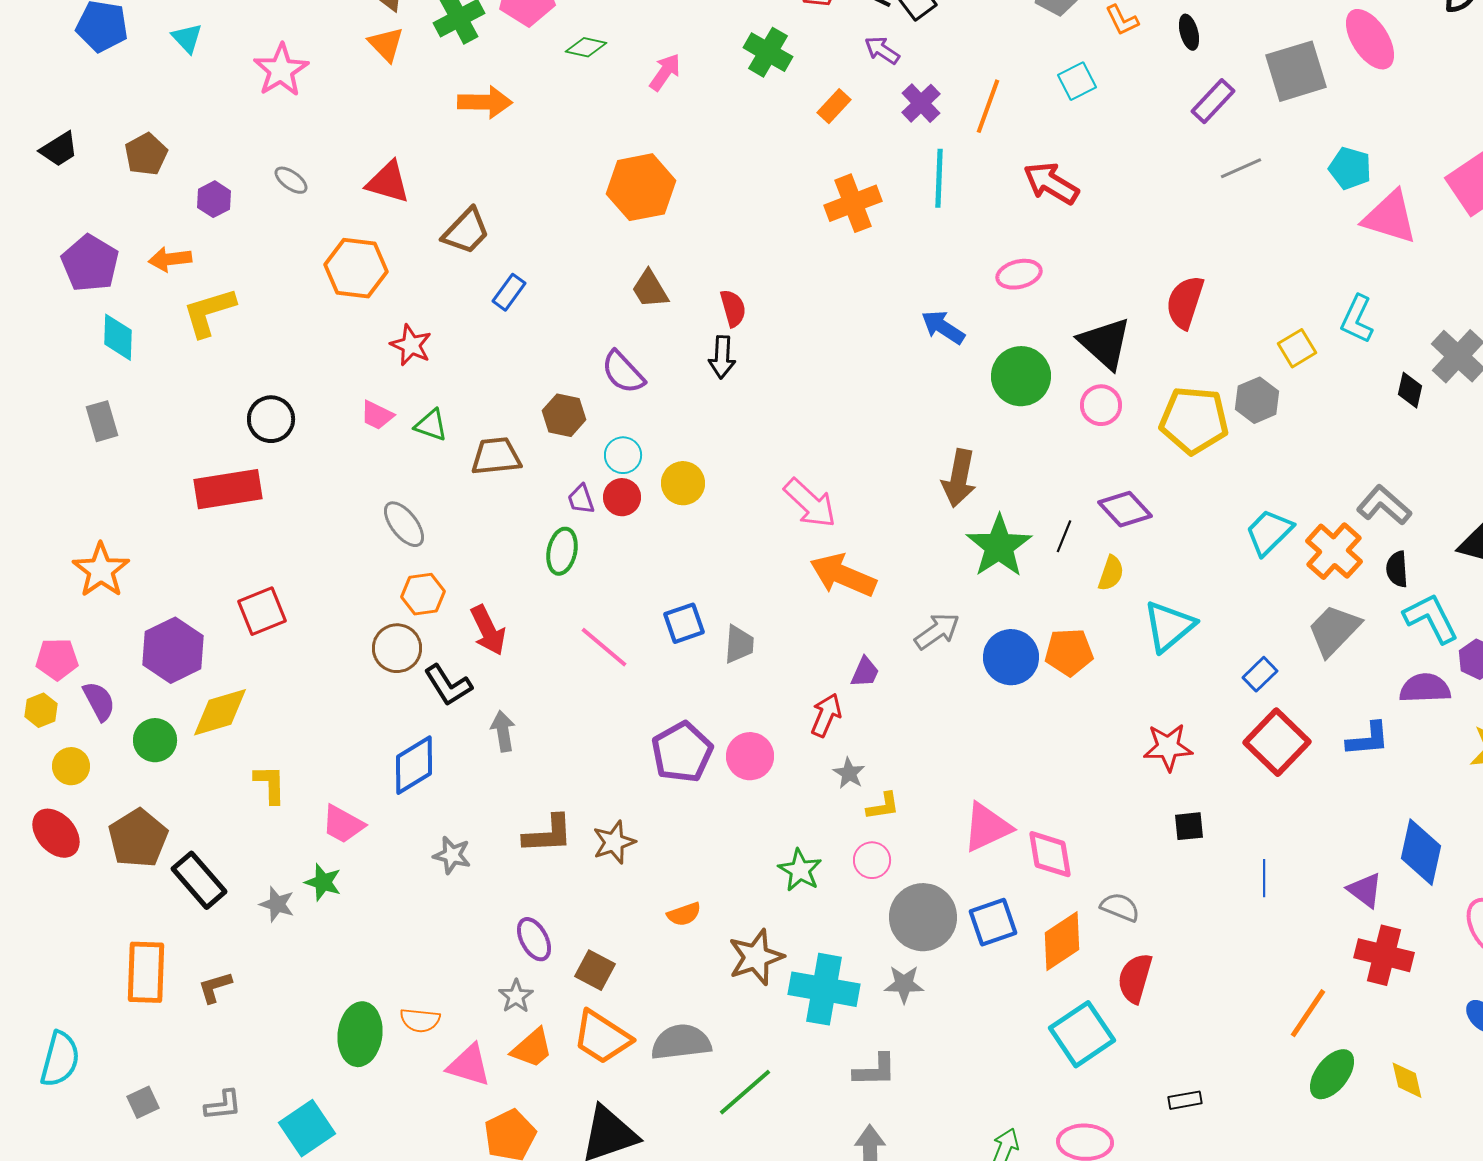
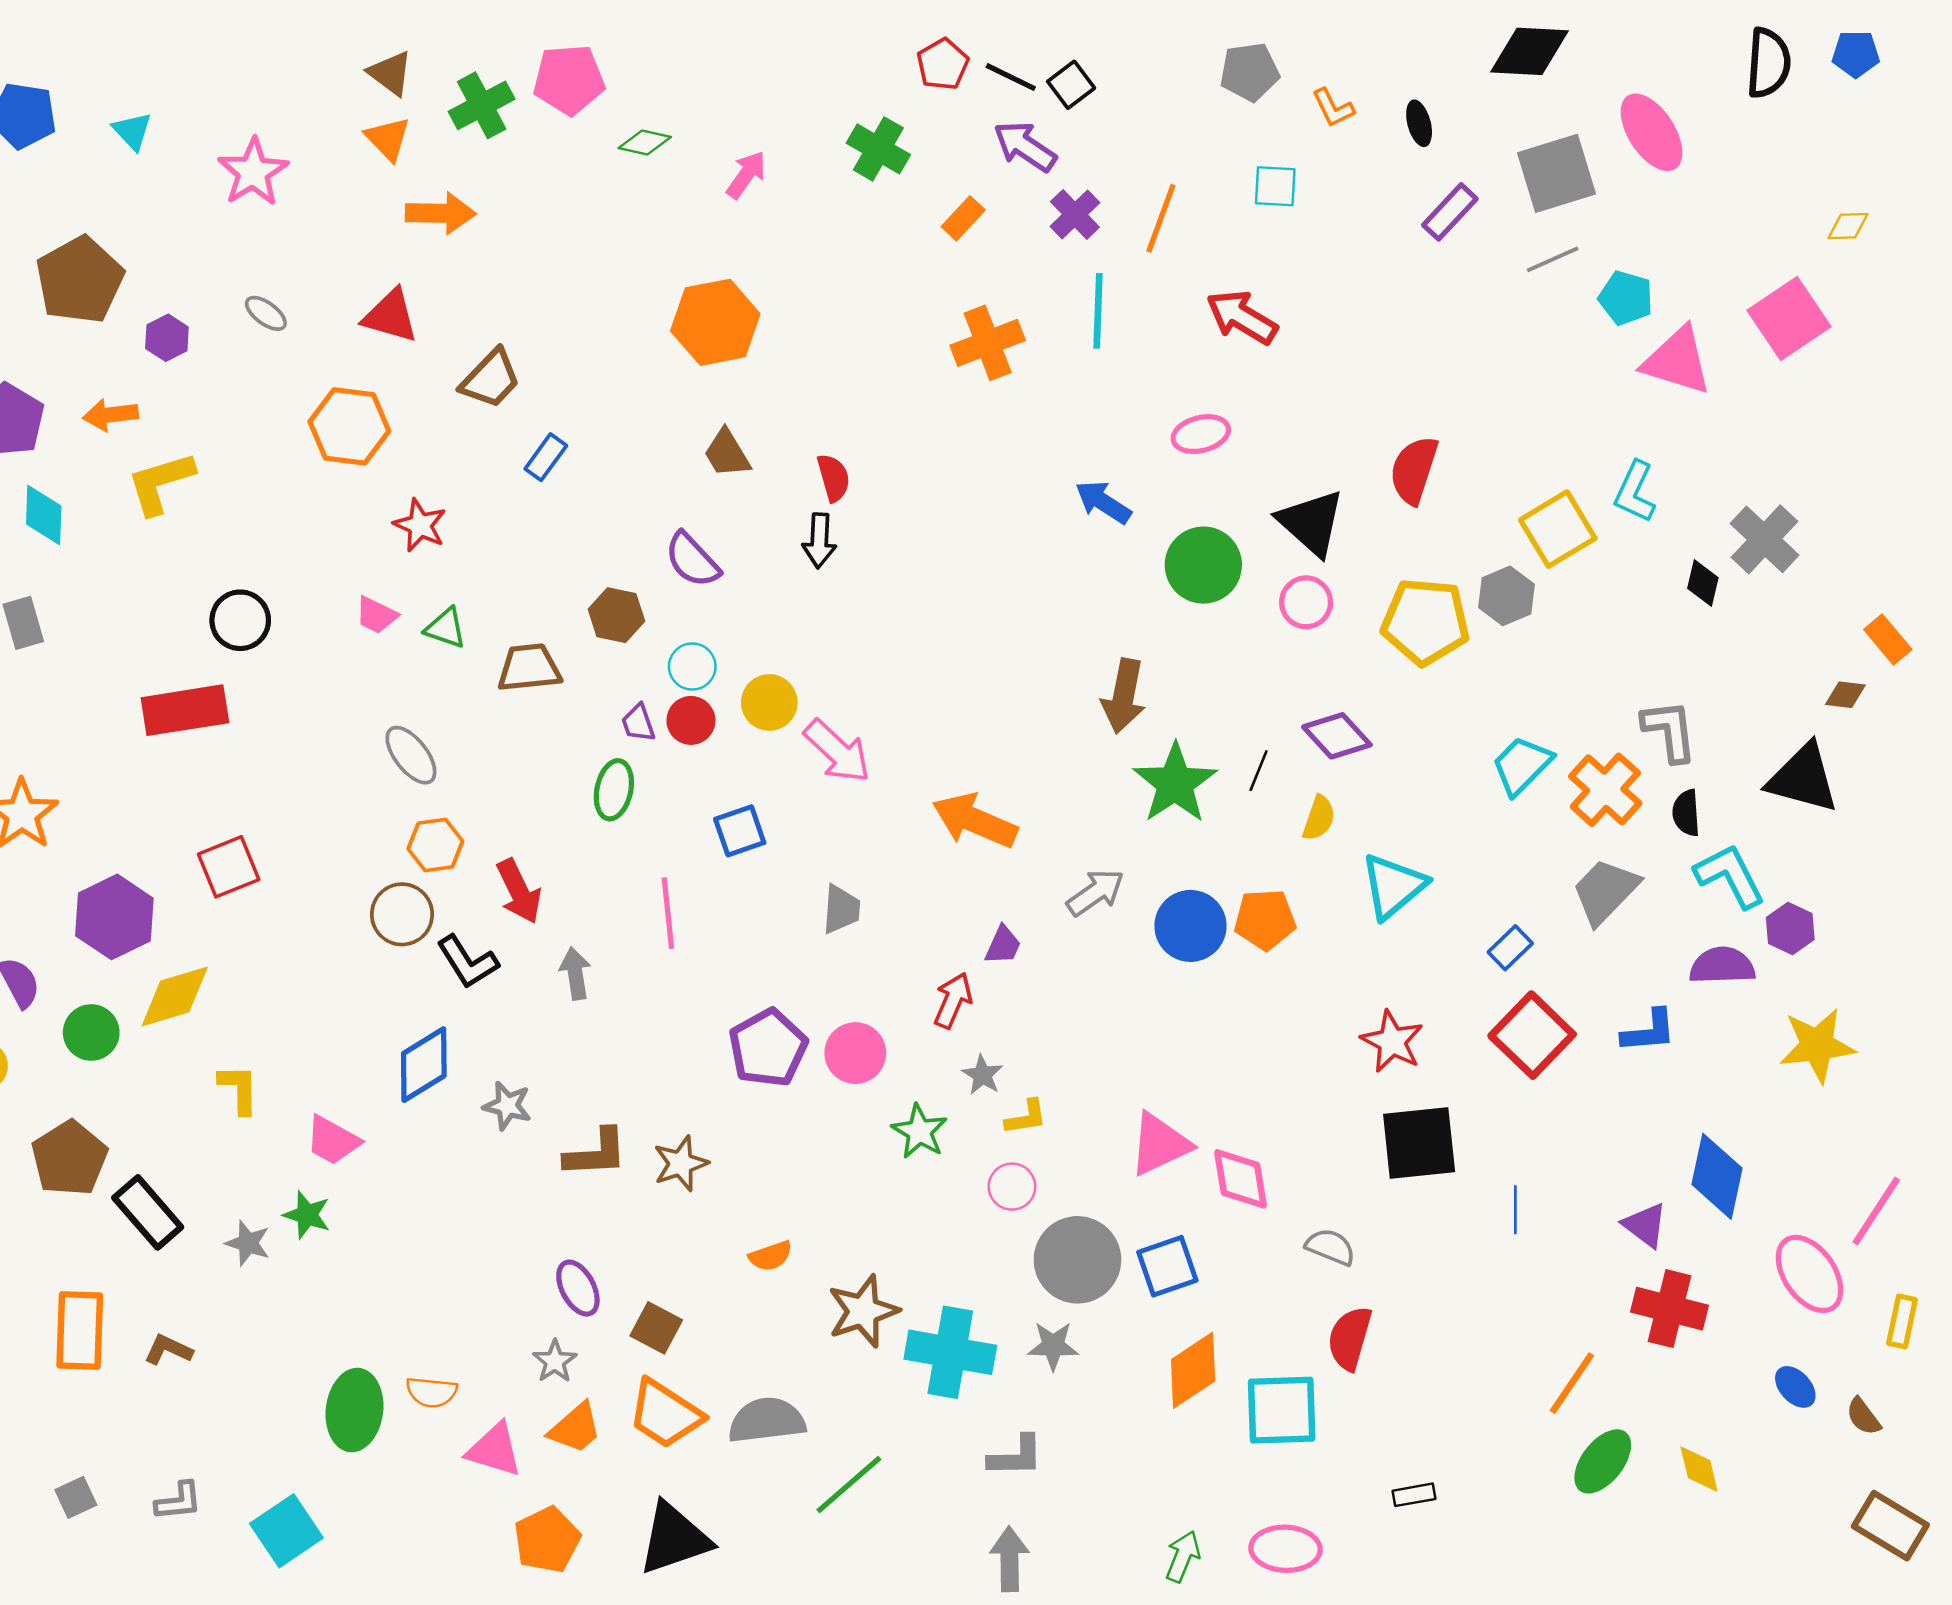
purple arrow: (882, 50) -> (1025, 146), size x1.4
cyan square: (1077, 81) -> (1275, 186), turned 30
orange arrow: (485, 102) -> (441, 213), moved
brown pentagon: (146, 154) -> (80, 280), size x1.6
gray line: (1241, 168) -> (1553, 259), moved
yellow square: (1297, 348) -> (1558, 529), size x1.5
pink arrow: (810, 503) -> (837, 751), moved
gray L-shape: (1384, 505) -> (1669, 731), turned 42
blue square: (684, 623) -> (740, 831), moved
pink line: (604, 647) -> (668, 913), turned 44
gray arrow: (503, 731) -> (575, 973), moved
red star: (1168, 747) -> (1392, 1041), turned 30
black square: (1189, 826) -> (1419, 1143), size x2.0
gray star: (452, 855) -> (507, 1106), moved
green star: (800, 870) -> (920, 1131), moved
orange diamond: (1062, 941) -> (1193, 1370), moved
brown L-shape: (215, 987) -> (168, 1350), turned 42
cyan square: (1082, 1034) -> (1282, 1410), turned 32

